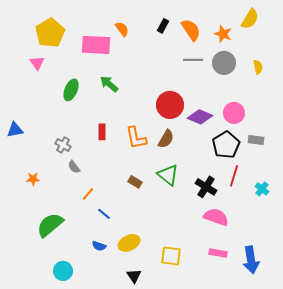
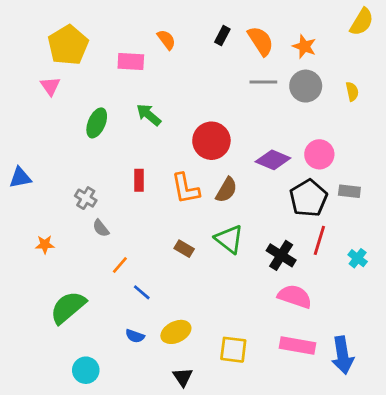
yellow semicircle: (250, 19) -> (362, 22), moved
pink rectangle: (96, 45) -> (131, 61), size x0.7
red circle: (170, 105) -> (211, 141), moved
pink rectangle: (218, 253) -> (297, 346), size x1.4

